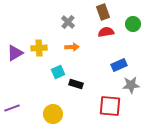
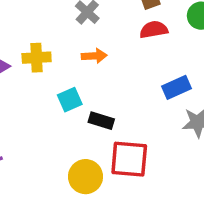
red square: (110, 106) -> (129, 159), moved
yellow circle: (53, 114) -> (86, 177), moved

